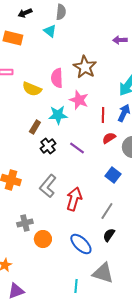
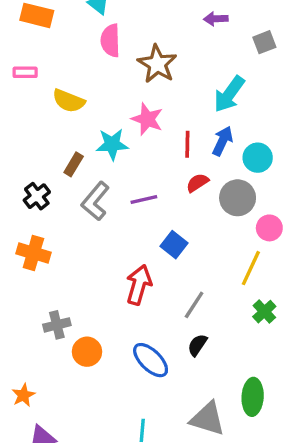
pink semicircle: (57, 78) -> (110, 41), moved
black cross: (48, 146) -> (37, 196), moved
purple line: (77, 148) -> (144, 199), turned -49
blue square: (113, 175) -> (174, 245), moved
gray L-shape: (48, 186) -> (95, 201), moved
gray triangle: (103, 273) -> (207, 419), moved

